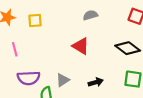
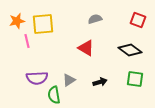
yellow square: (35, 20) -> (43, 24), size x1.6
pink line: (15, 49) -> (27, 41), moved

